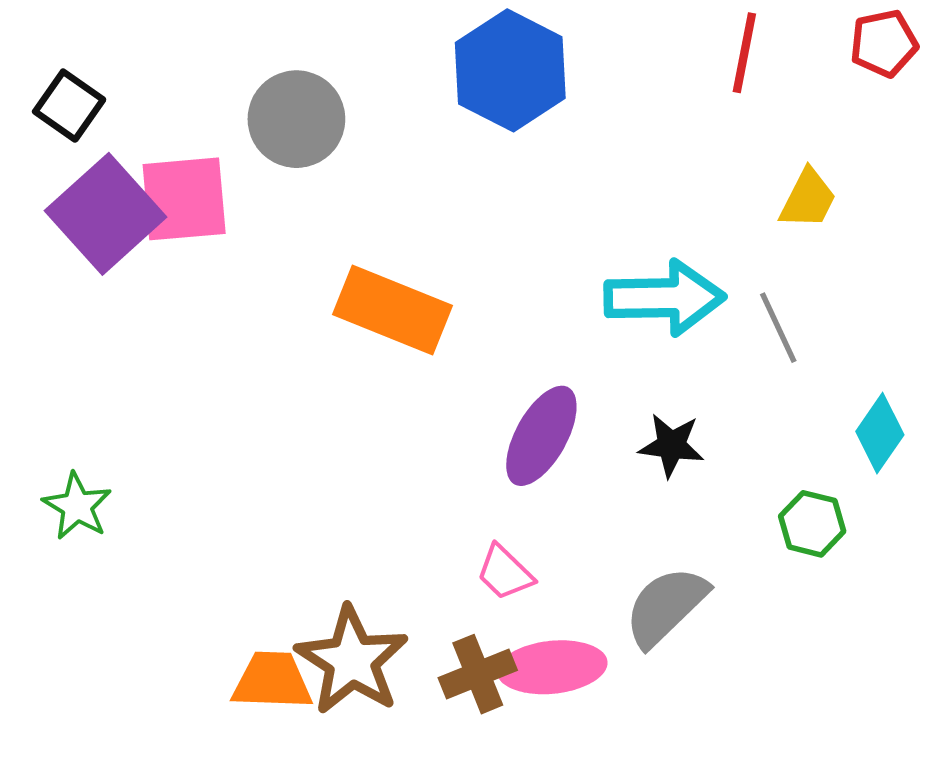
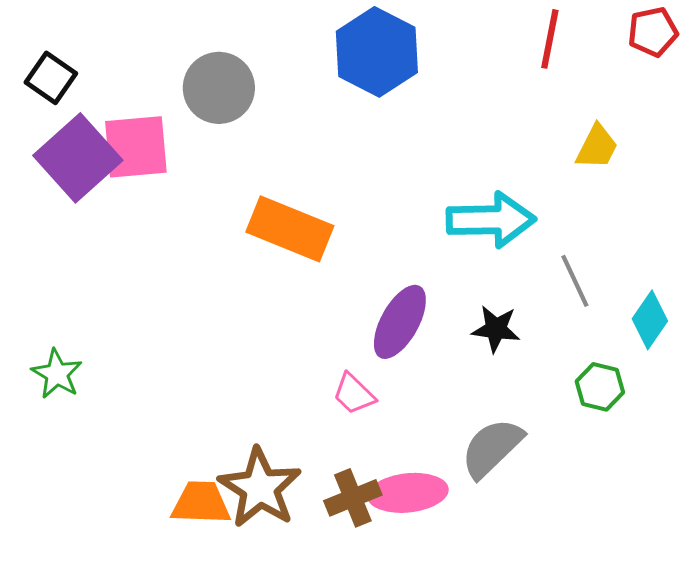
gray line: (778, 328) -> (575, 281), moved
pink trapezoid: (505, 573) -> (354, 394), moved

